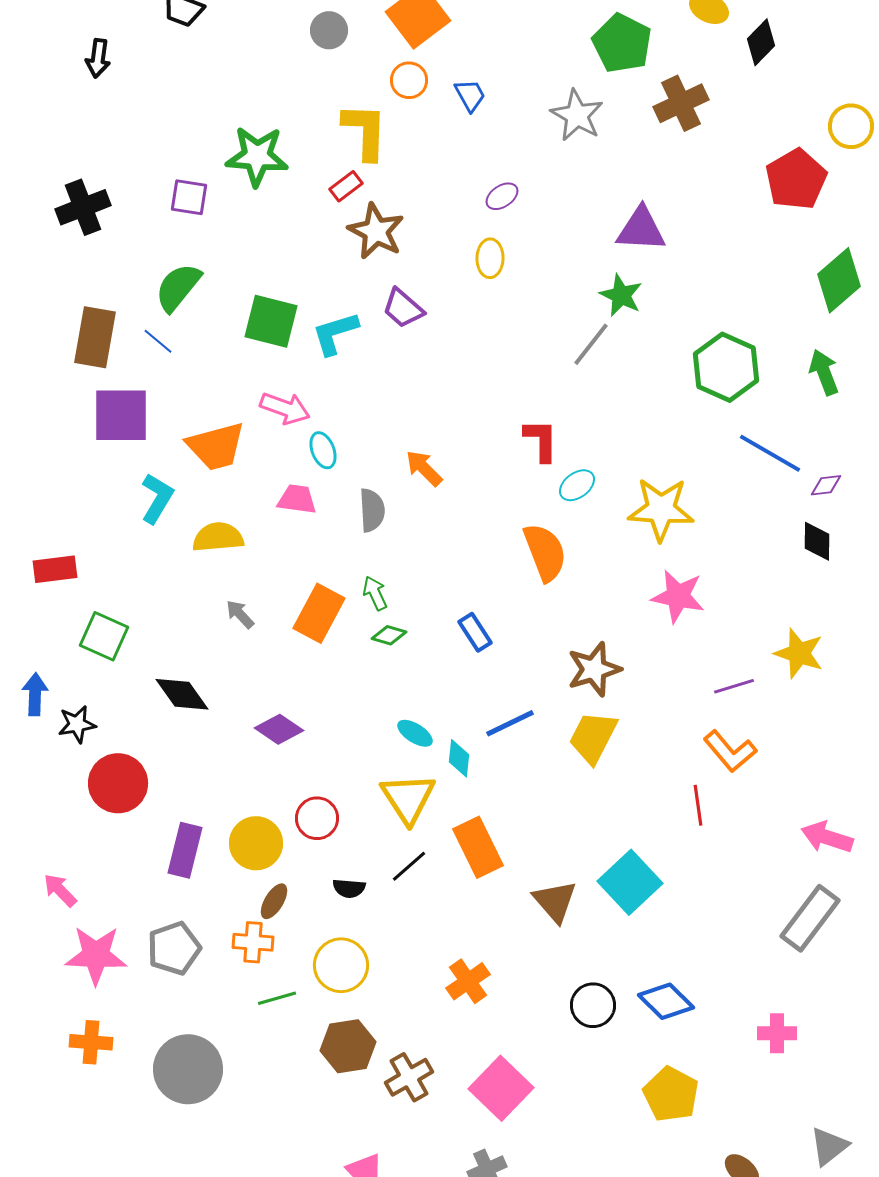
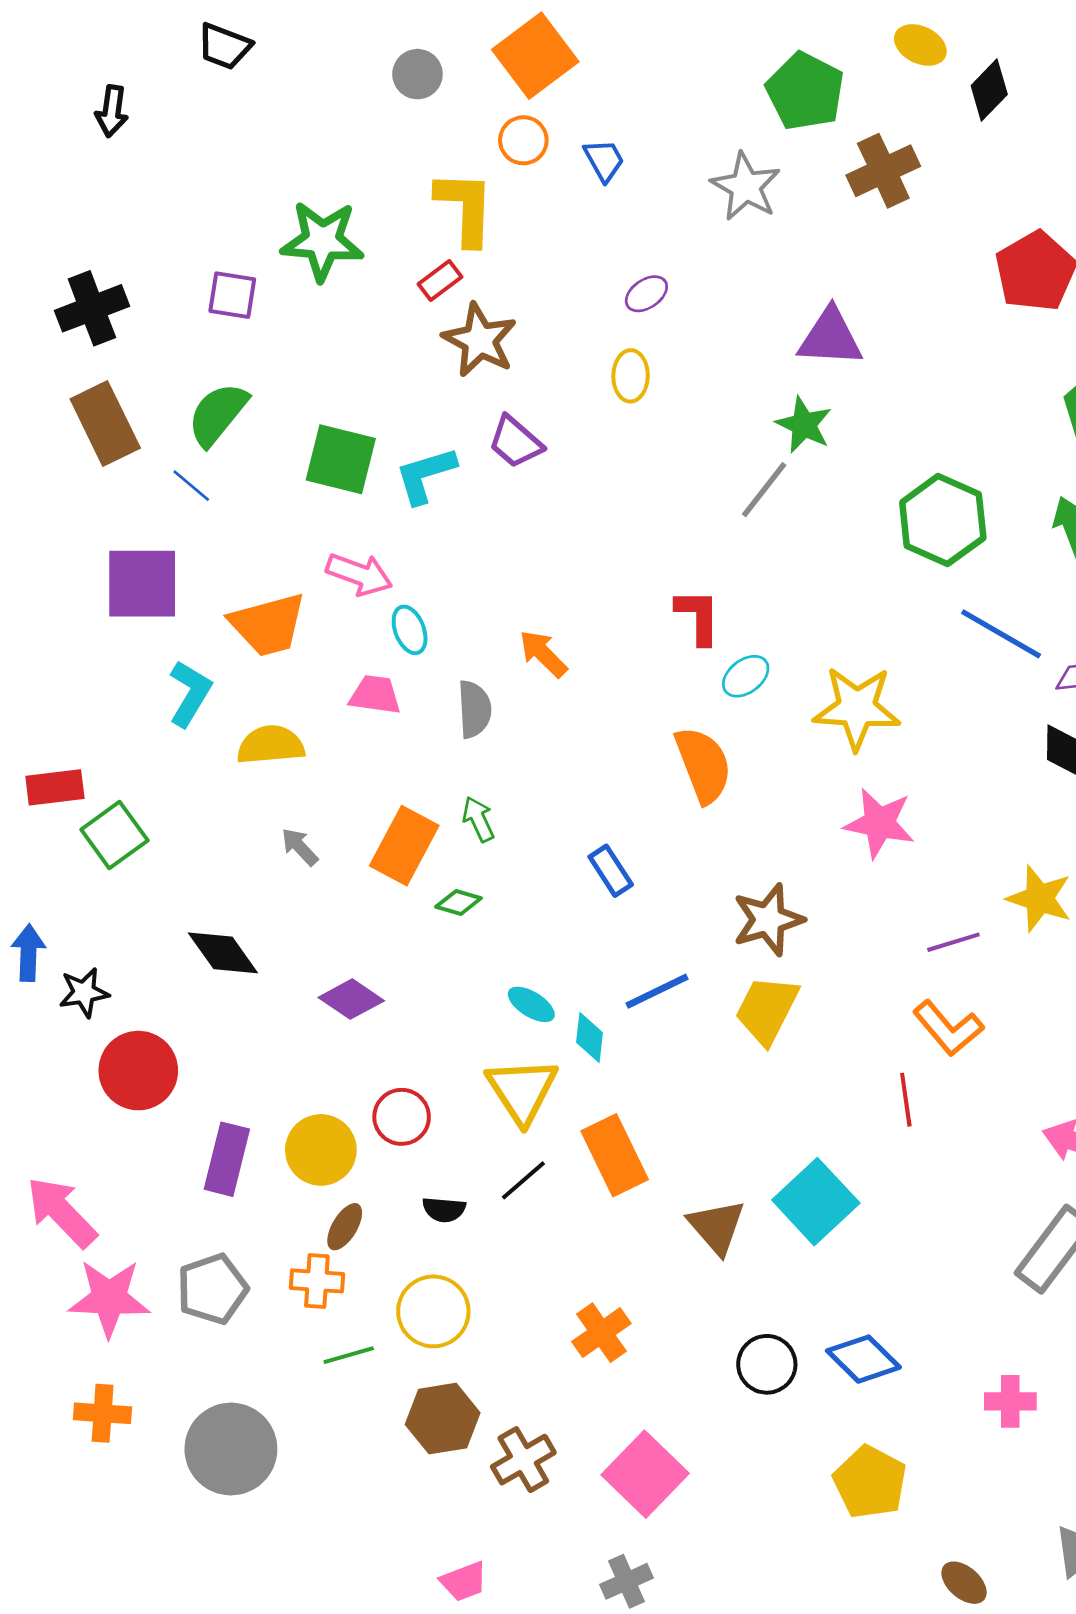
brown rectangle: (95, 337) -> (105, 423), moved, turned -36
green diamond: (389, 635) -> (459, 902), moved
green square: (104, 636) -> (114, 835), moved, turned 30
pink arrow: (60, 890) -> (62, 1212), size x1.6

